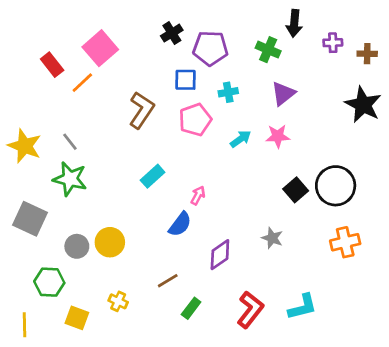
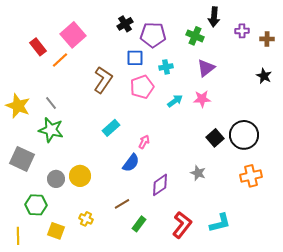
black star: (363, 105) -> (264, 76), size x0.6

